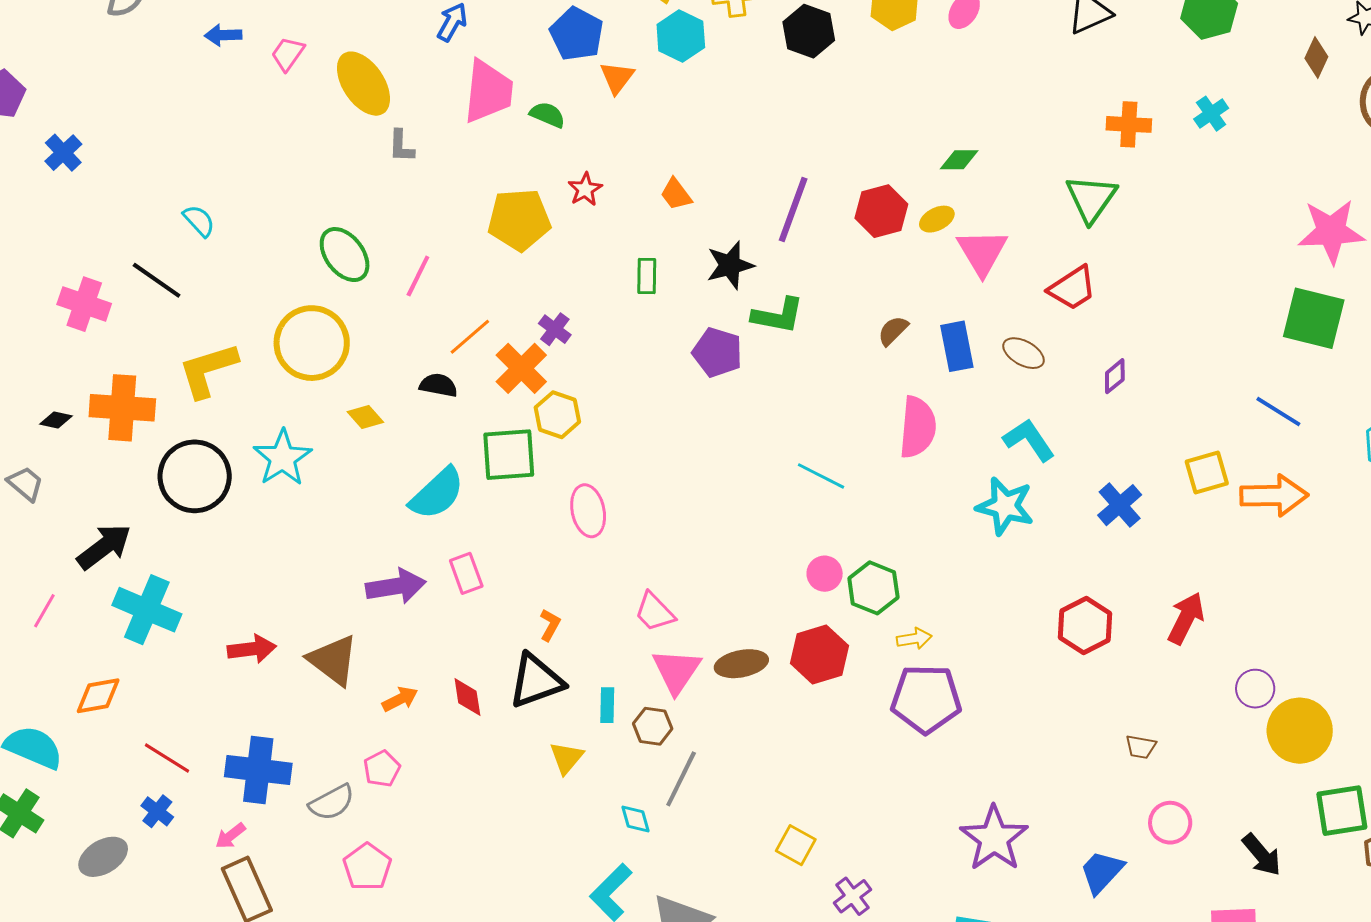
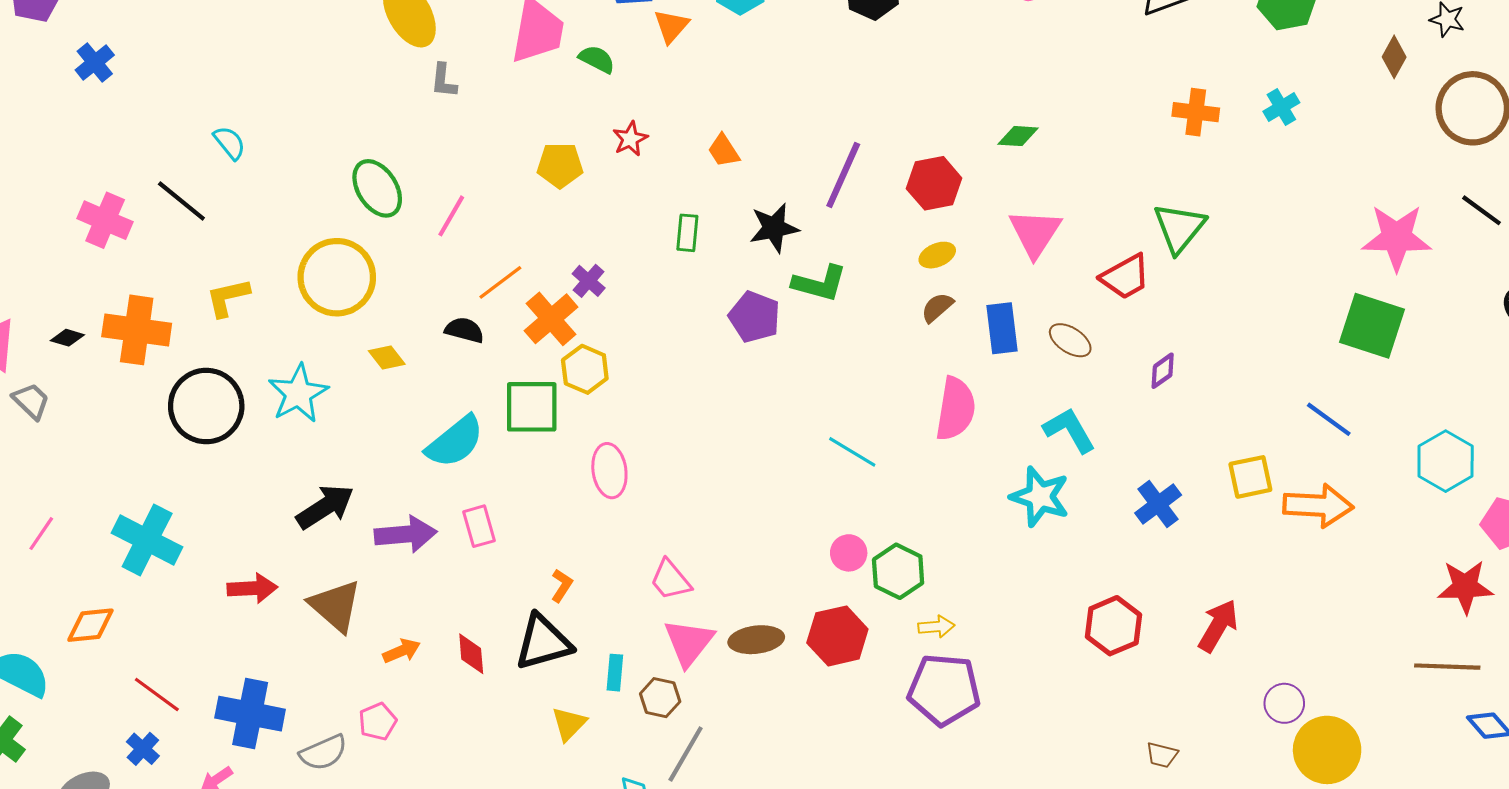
green triangle: (1091, 198) -> (1179, 228), moved
yellow ellipse: (937, 219) -> (937, 255), moved
yellow pentagon: (519, 220) -> (560, 165), size x0.7
yellow L-shape: (208, 370) -> (228, 297), size x0.7
black arrow: (104, 547) -> (325, 507), moved

